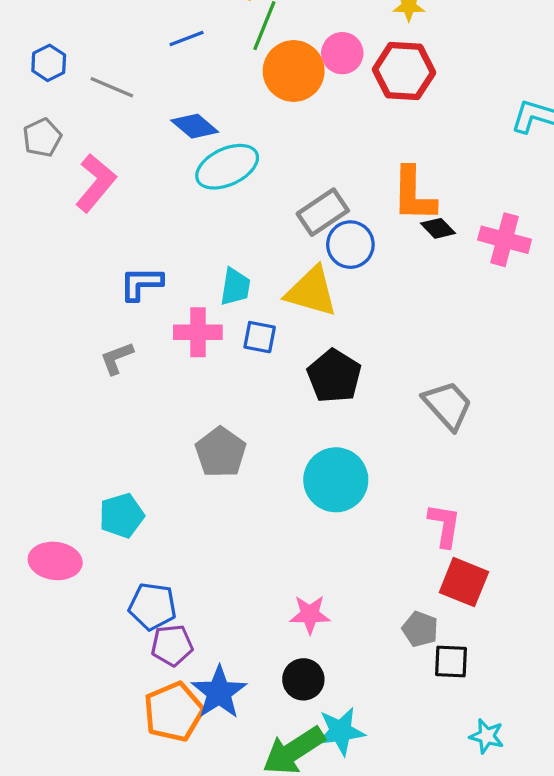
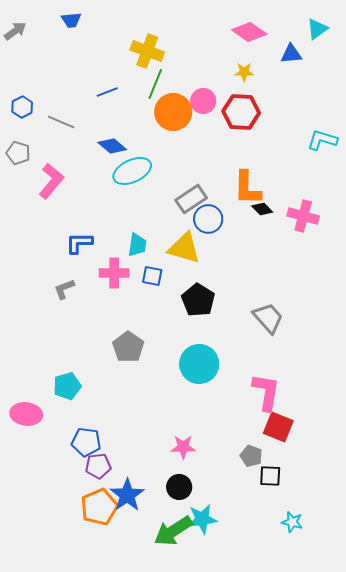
gray pentagon: (42, 138) -> (18, 153), turned -30
pink L-shape: (445, 525) -> (266, 392), size x1.4

